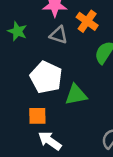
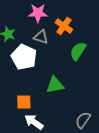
white pentagon: (46, 77) -> (24, 57), moved

